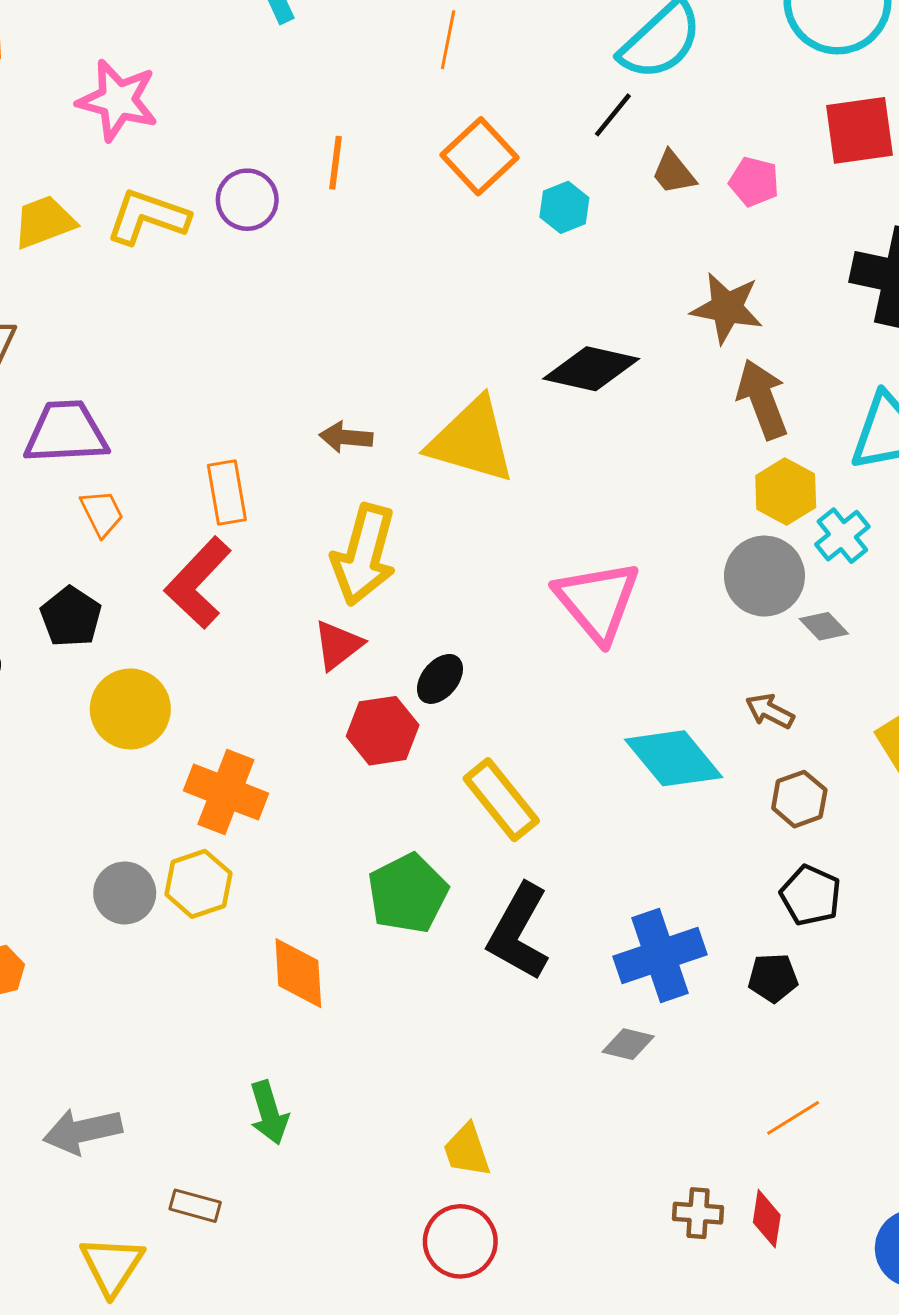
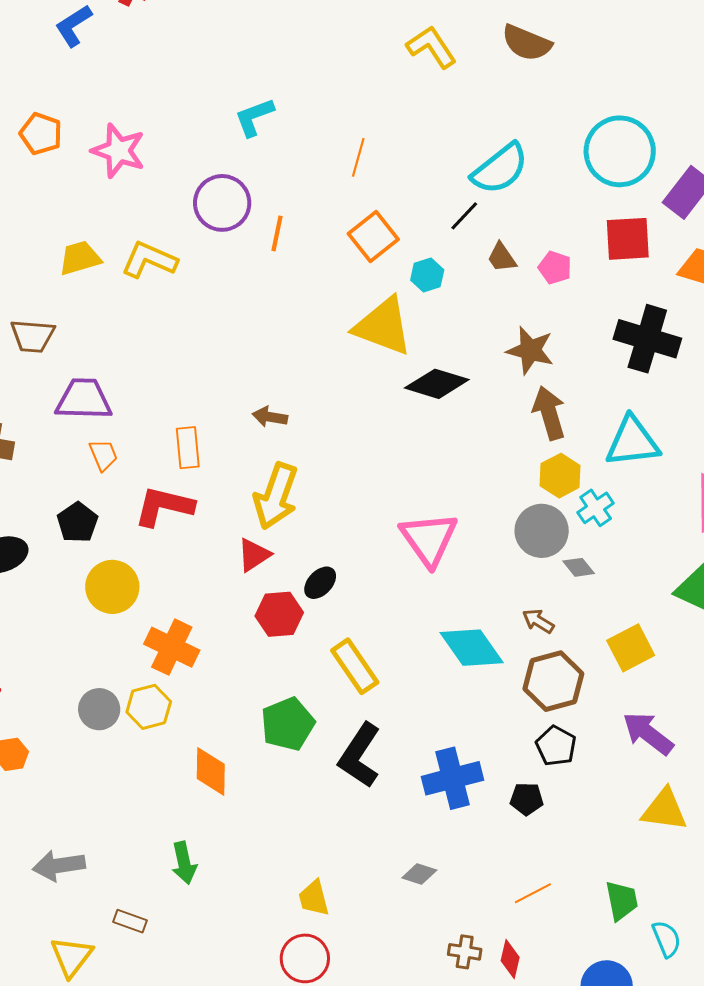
pink star: (118, 100) -> (118, 151), moved
purple circle: (247, 200) -> (222, 203), moved, size x1.4
yellow triangle: (472, 440) -> (383, 326), moved
red L-shape: (198, 583) -> (164, 506), turned 56
brown hexagon: (799, 799) -> (553, 681), size x1.6
gray diamond: (628, 1044) -> (419, 874), moved

